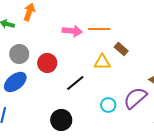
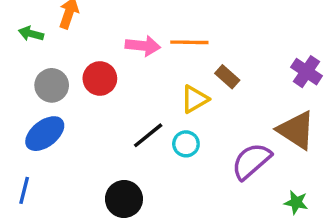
yellow triangle: (102, 62) -> (195, 99), turned -30
red circle: (47, 63) -> (100, 78), moved
cyan circle: (108, 105) -> (186, 144), moved

